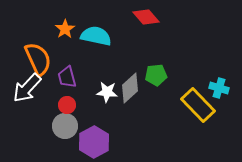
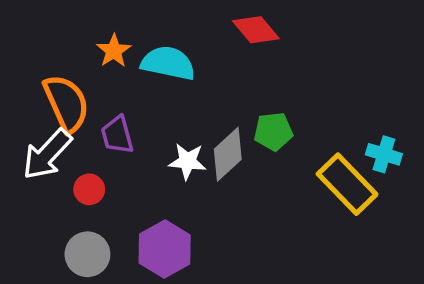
red circle: (67, 105) -> (89, 189), moved
gray circle: (65, 126) -> (87, 254), moved

